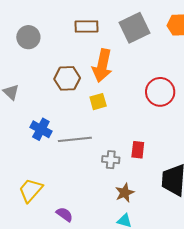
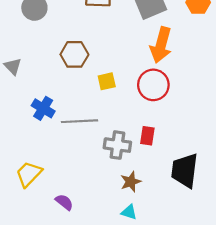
orange arrow: (102, 66) -> (161, 45), moved
red circle: (160, 92) -> (153, 85), moved
gray cross: (111, 160) -> (117, 145), size x1.4

